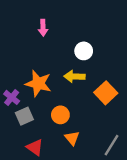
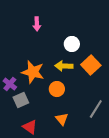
orange square: (106, 93) -> (91, 65), moved
orange circle: (60, 115) -> (57, 89), moved
gray line: (112, 145) -> (96, 109), moved

